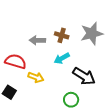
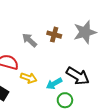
gray arrow: (37, 40) -> (30, 40), turned 42
cyan arrow: (62, 58) -> (54, 84), moved

